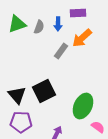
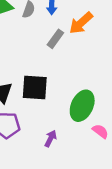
black square: (44, 91) -> (35, 87), turned 30

